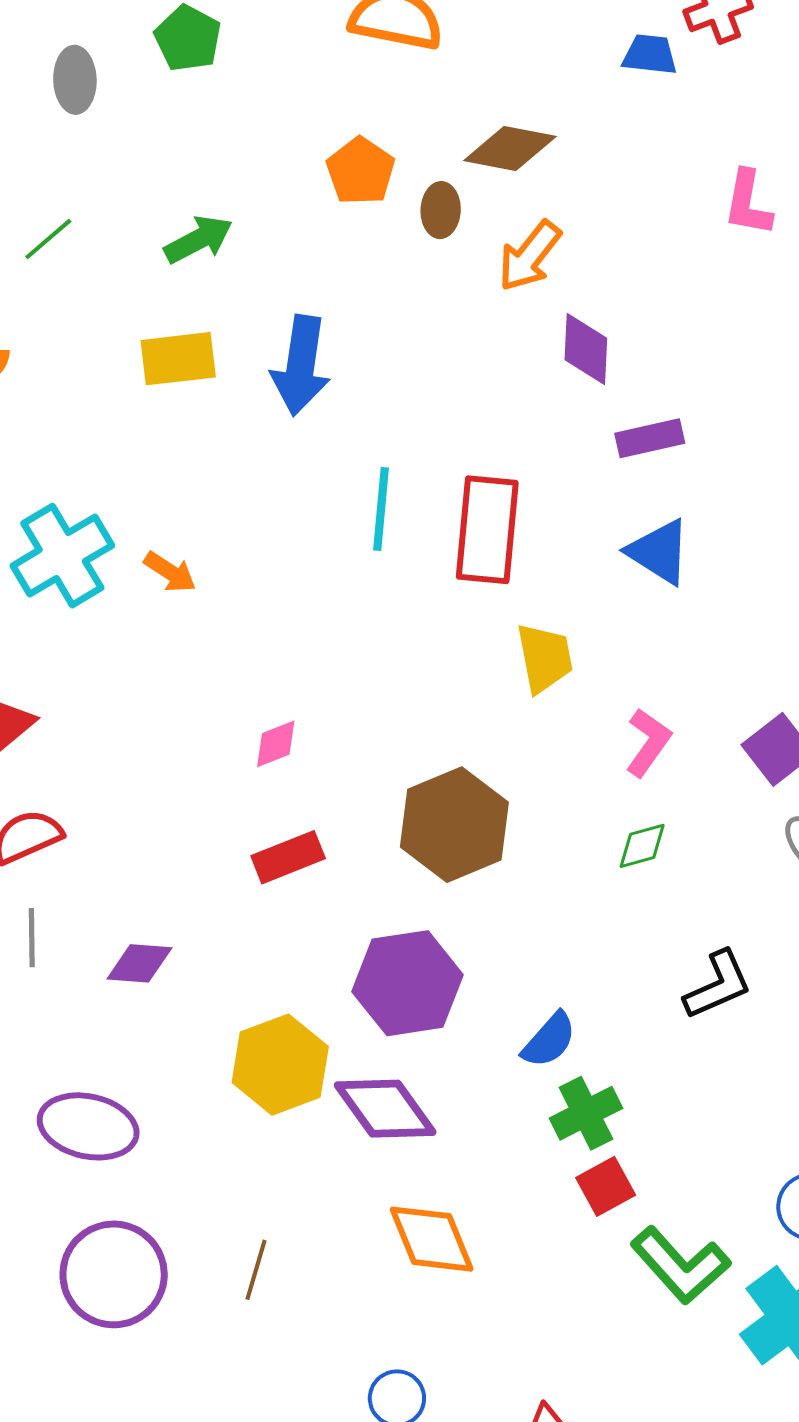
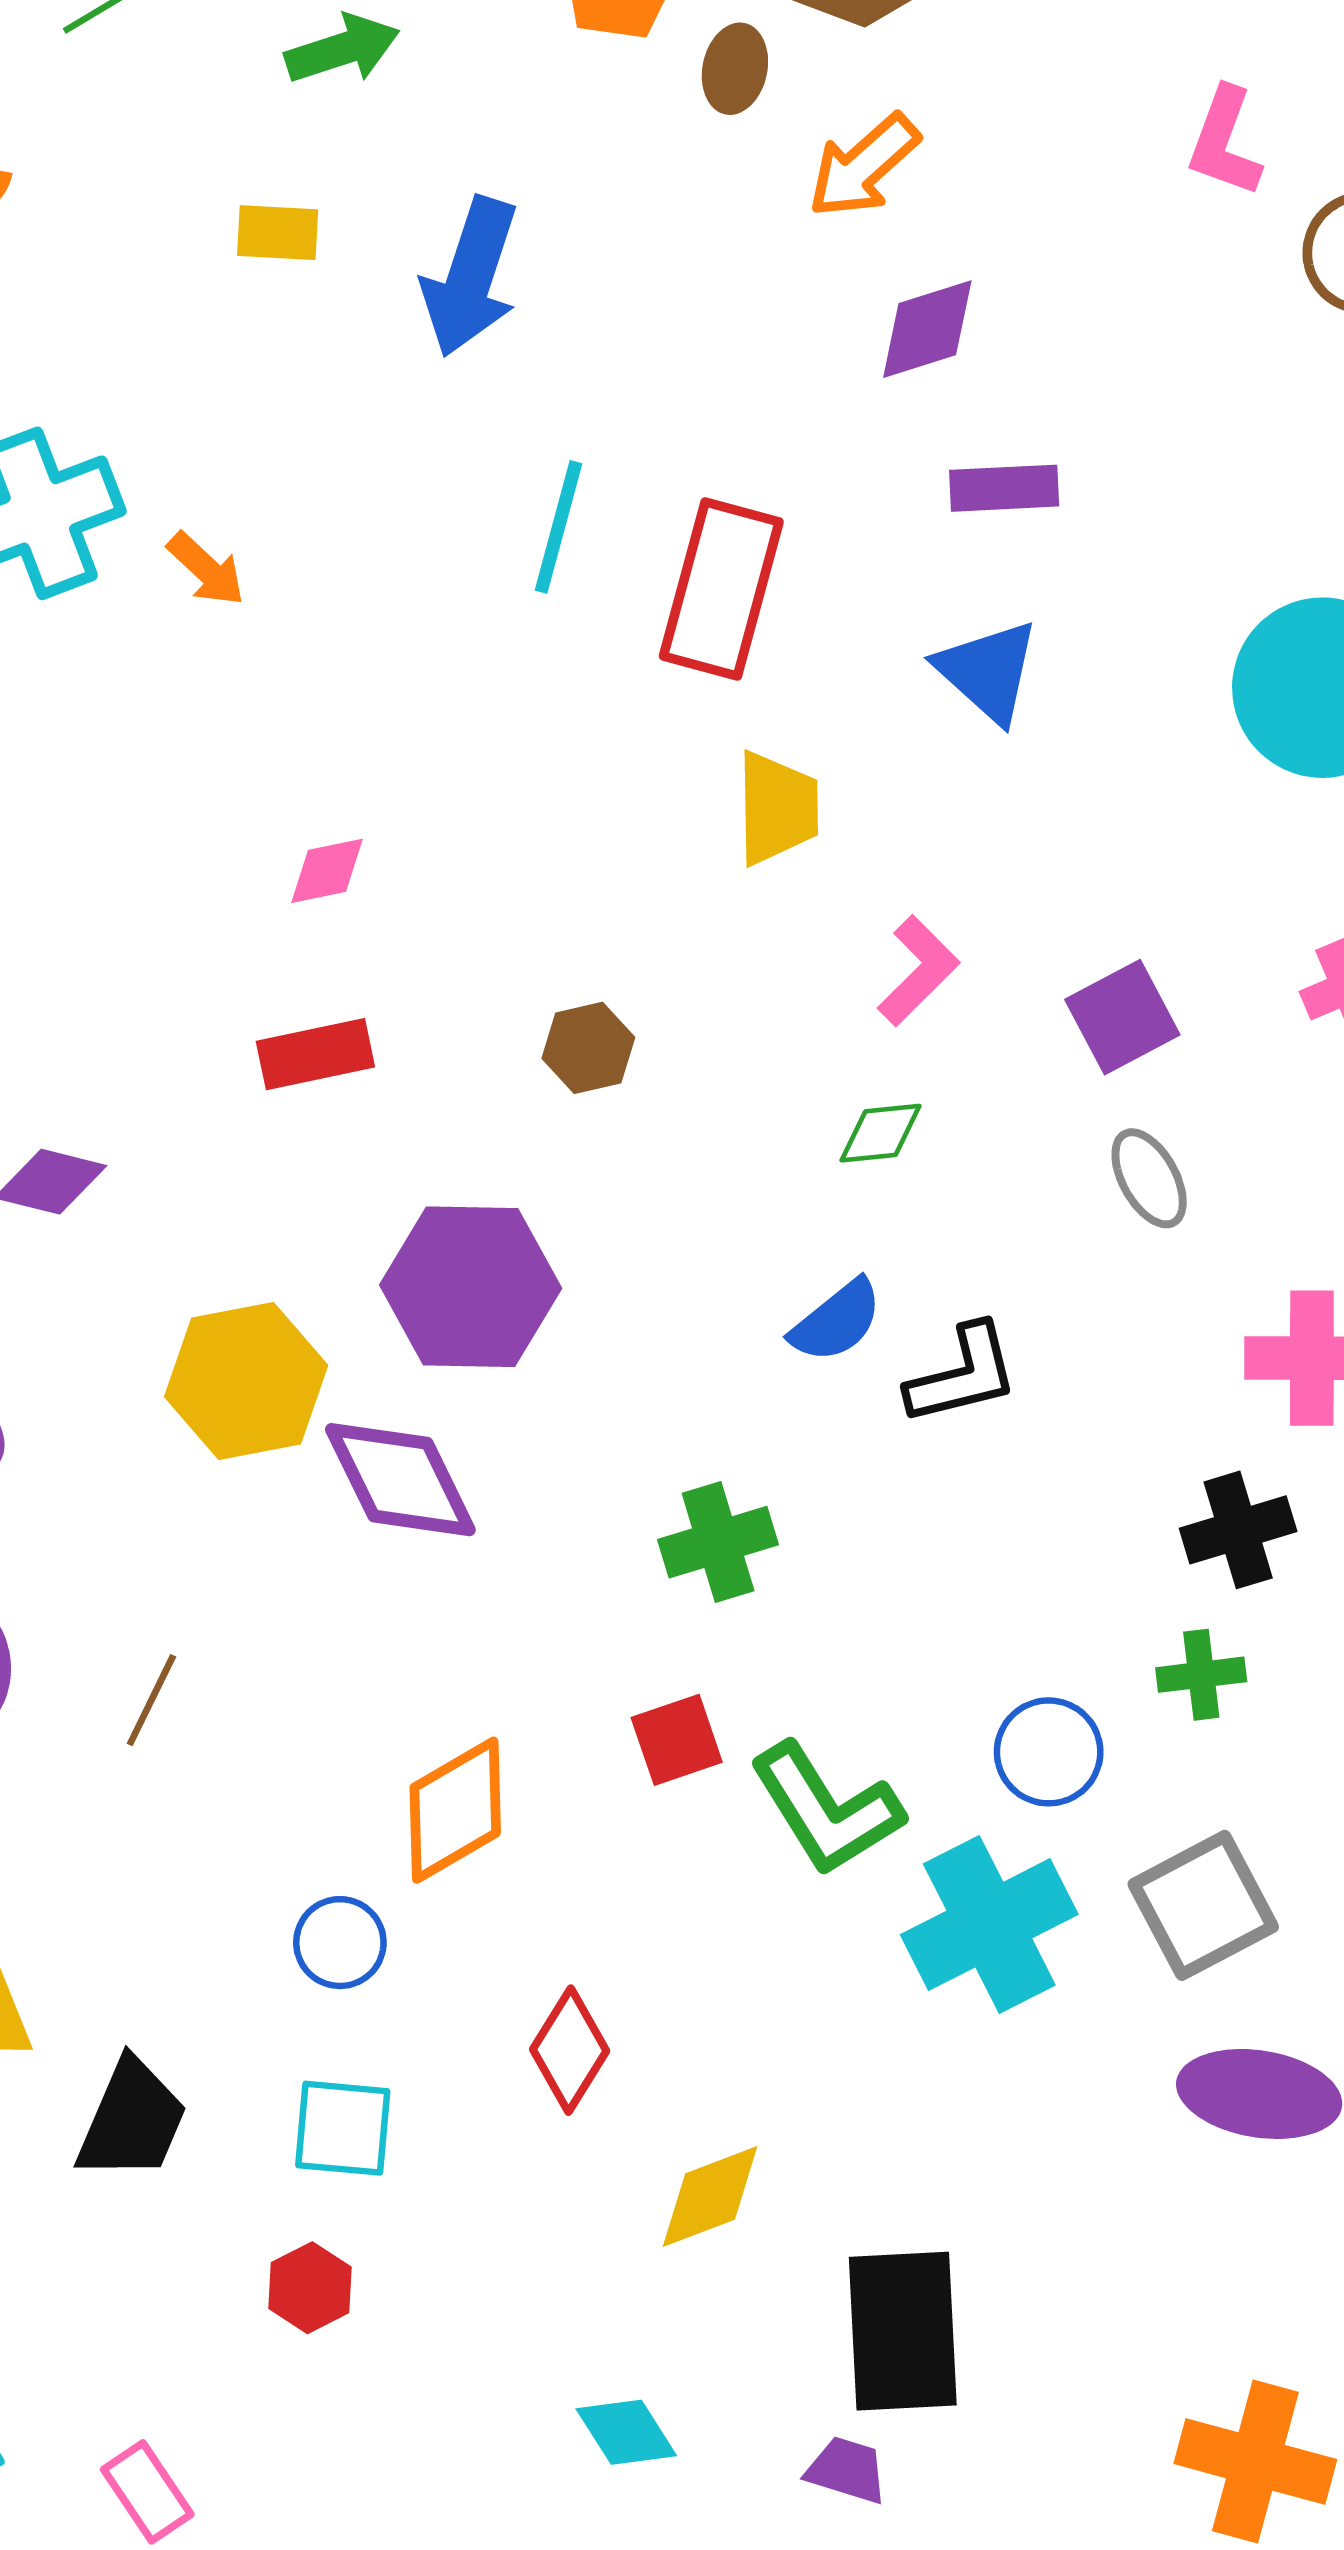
purple diamond: (586, 349) -> (927, 329), turned 60
yellow rectangle: (178, 359) -> (278, 233), size x0.7
brown hexagon: (454, 825) -> (588, 1048), size x0.5
blue semicircle: (549, 1040) -> (836, 1321), moved
red square: (606, 1186) -> (677, 1740), moved
orange diamond: (432, 1239) -> (455, 1810), moved, turned 72

